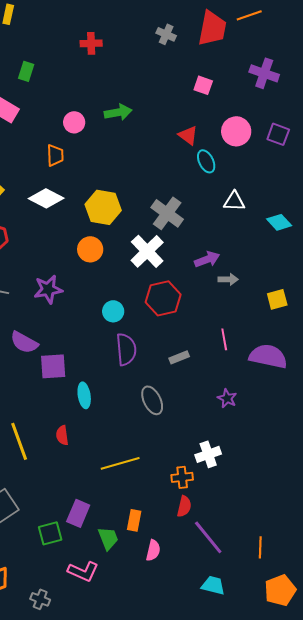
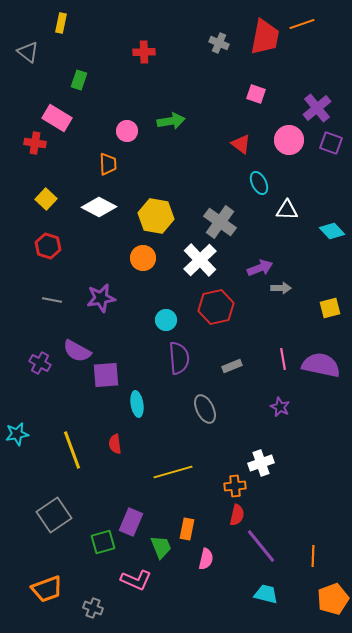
purple cross: (264, 73) -> (317, 108), moved, turned 32
cyan ellipse: (206, 161) -> (259, 183), moved
pink line: (224, 339) -> (283, 359), moved

